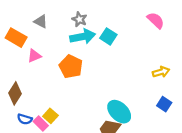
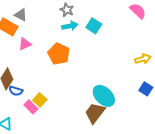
gray triangle: (41, 21) -> (21, 15), moved
cyan arrow: (83, 36) -> (70, 26), size x0.7
blue semicircle: (25, 119) -> (16, 91), moved

